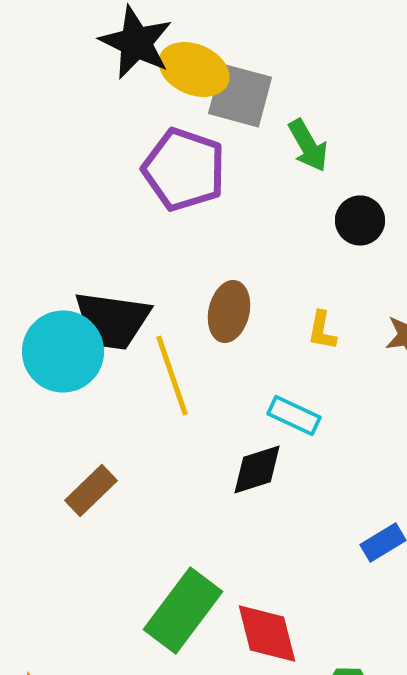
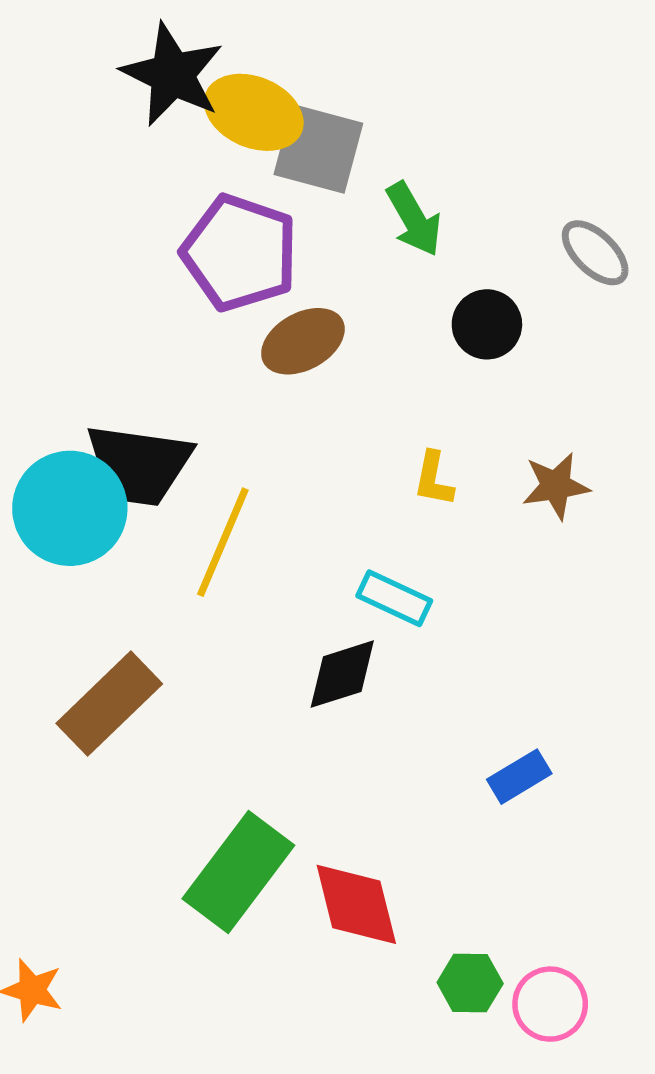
brown ellipse: (229, 311) -> (303, 341), moved, turned 48
yellow line: (172, 375) -> (223, 542), turned 42
brown rectangle: (91, 490) -> (109, 704), size x1.4

